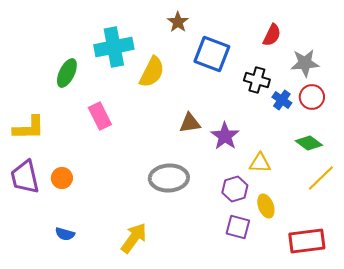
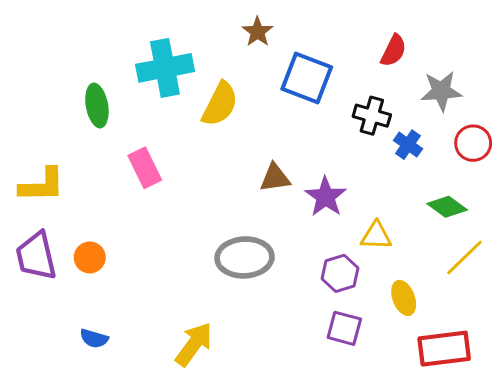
green ellipse: (67, 73) -> (97, 106), turned -36
red circle: (312, 97) -> (473, 143), moved
yellow ellipse: (266, 206) -> (404, 298), moved

